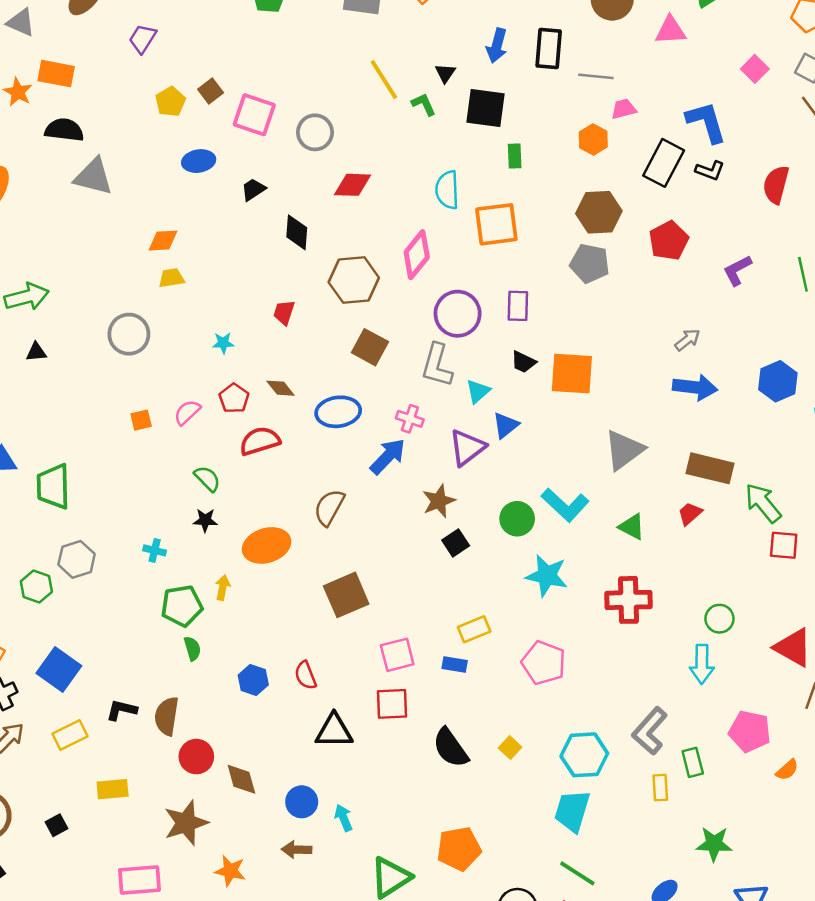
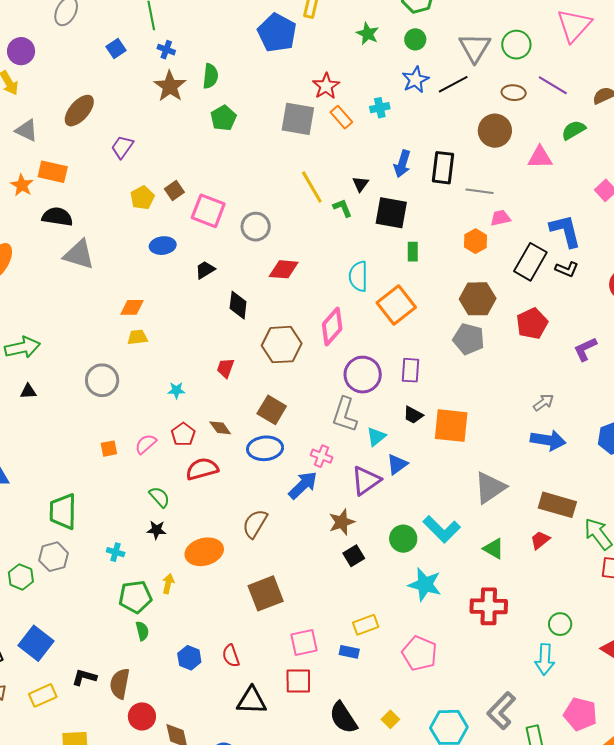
orange square: (496, 224) -> (396, 305), turned -33
brown square: (370, 347) -> (272, 410), moved
green trapezoid: (53, 486) -> (63, 512), moved

